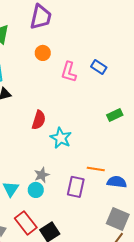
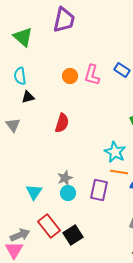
orange circle: (43, 53) -> (70, 76), moved
cyan star: (61, 138) -> (115, 152), moved
cyan circle: (36, 190) -> (68, 193), moved

